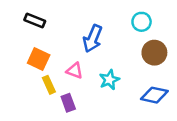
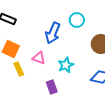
cyan circle: (142, 22) -> (77, 20), moved
purple rectangle: (68, 103) -> (52, 87), moved

